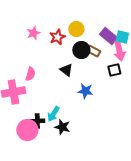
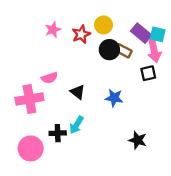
black triangle: (66, 70) -> (78, 92), moved
pink semicircle: (30, 74) -> (49, 78), turned 56
black star: (62, 127) -> (138, 140), moved
pink circle: (27, 130) -> (31, 148), moved

